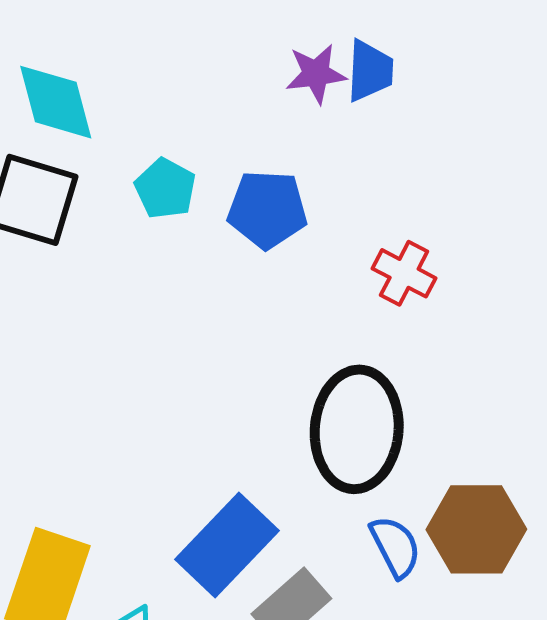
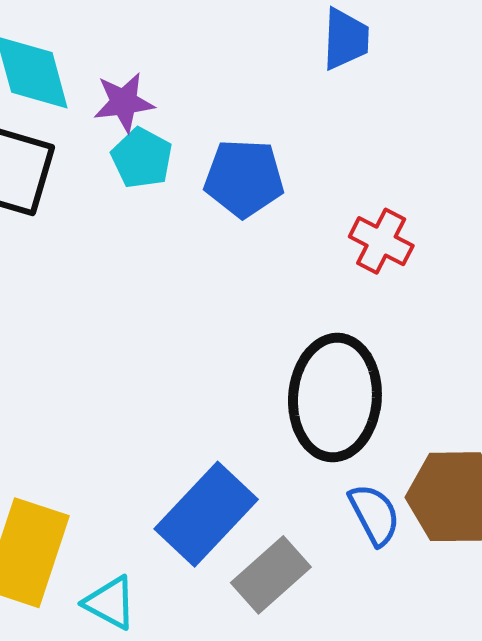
purple star: (316, 74) -> (124, 102), moved

